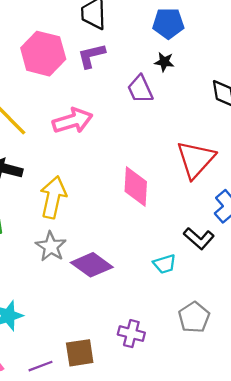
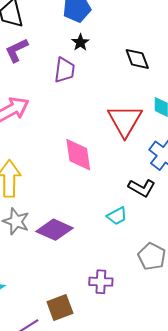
black star: (164, 62) -> (80, 42), turned -30
purple trapezoid: (140, 89) -> (65, 70), turned -136

